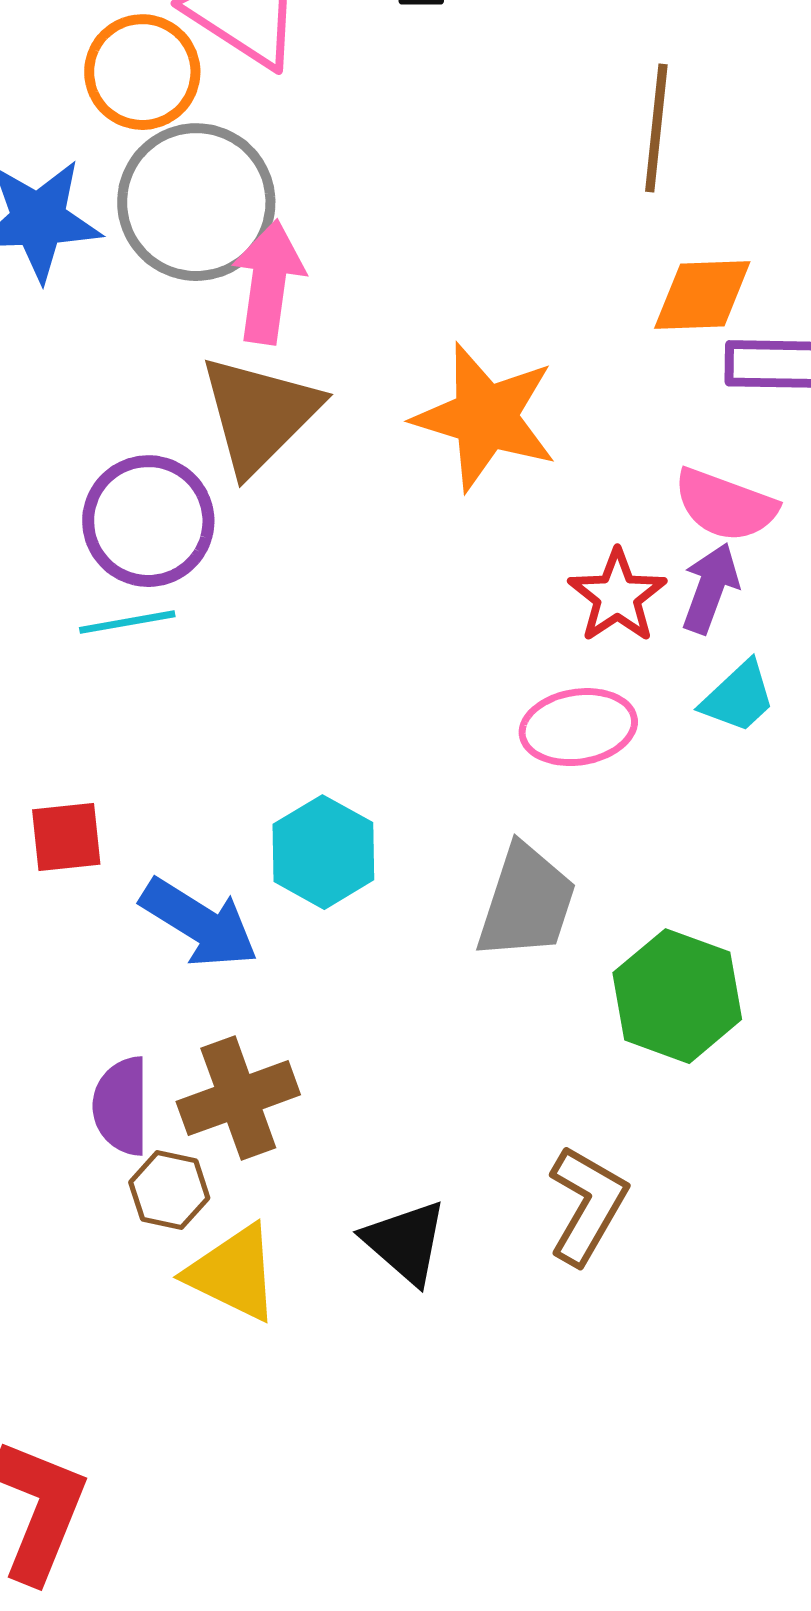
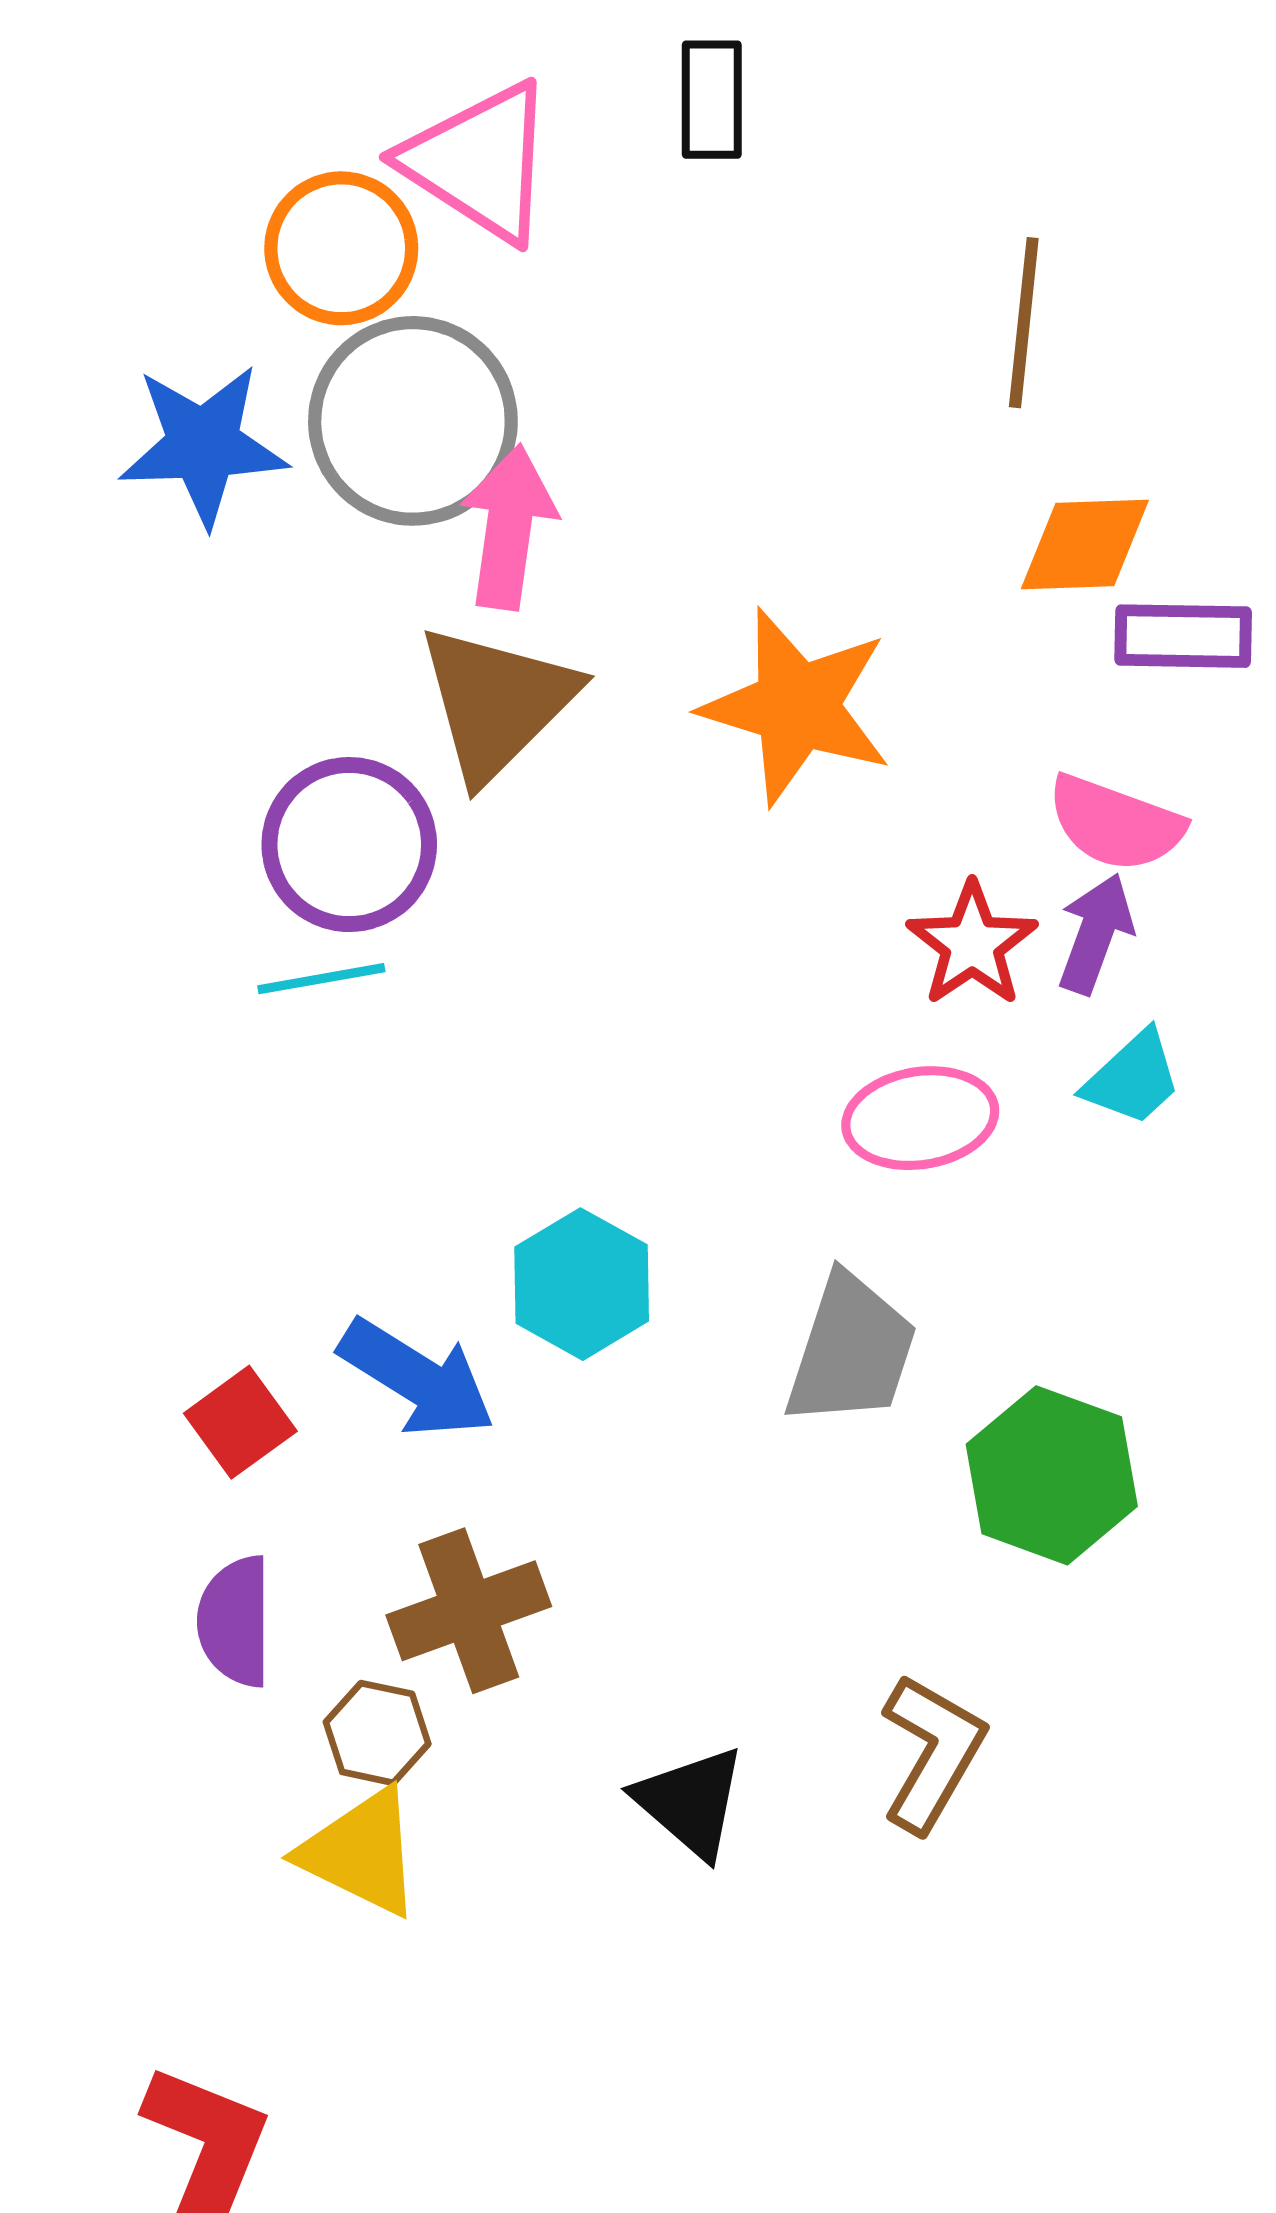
red square: (66, 837) -> (240, 1422), moved, turned -30
purple semicircle: (121, 1106) -> (235, 1621), moved
yellow triangle: (233, 1273) -> (361, 1852), moved

